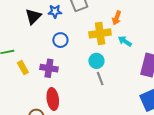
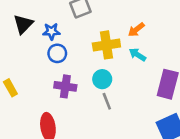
blue star: (55, 11) -> (51, 31), moved
orange arrow: (117, 18) -> (136, 30), moved, turned 32
purple cross: (49, 68) -> (65, 86), moved

